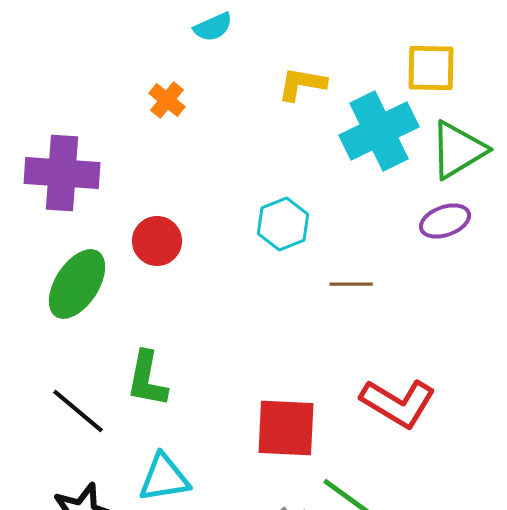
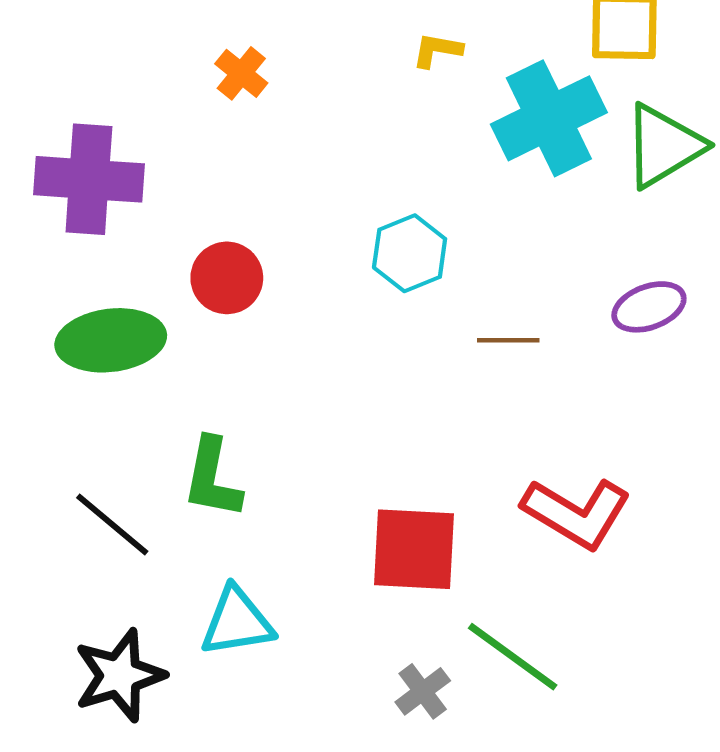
yellow L-shape: (302, 84) -> (437, 50), size x0.7
purple ellipse: (445, 221) -> (649, 307), moved
green ellipse: (77, 284) -> (111, 340), turned 50

